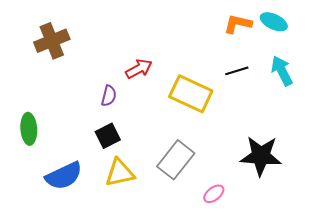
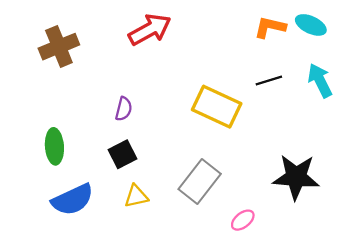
red arrow: (139, 69) -> (150, 29), moved, size x1.4
green ellipse: (29, 129) -> (54, 146), moved
yellow triangle: (120, 173) -> (136, 196), size x0.7

